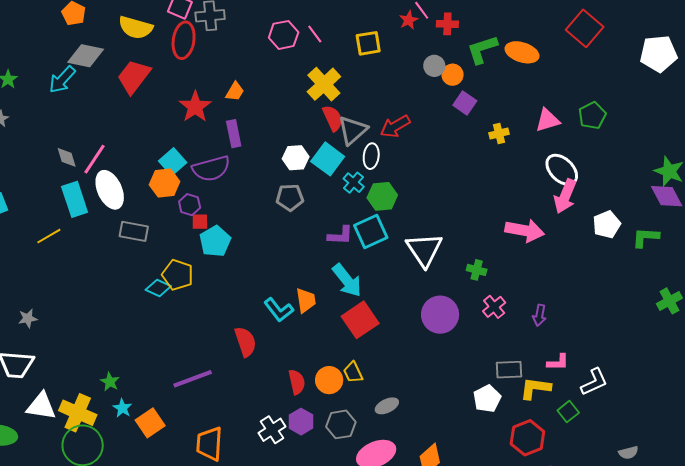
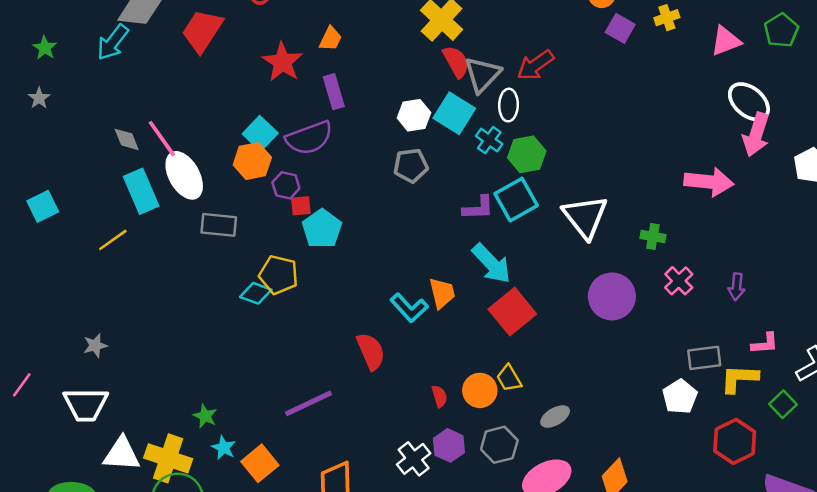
yellow cross: (499, 133) -> (667, 18), moved
pink line: (95, 159) -> (162, 139), turned -64
red semicircle: (297, 382) -> (439, 396), size x0.7

